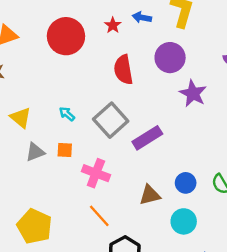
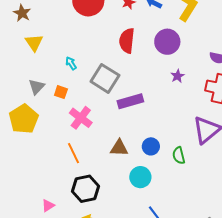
purple star: (193, 93) -> (177, 76), size x0.6
yellow triangle: (21, 118) -> (34, 43), moved
gray square: (111, 120) -> (105, 78), turned -32
gray triangle: (35, 152) -> (37, 87), turned -42
yellow pentagon: (34, 226) -> (24, 119), moved

